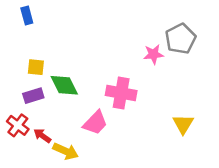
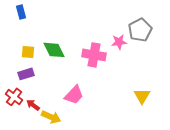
green diamond: (64, 85) -> (54, 50), moved
pink cross: (121, 93) -> (94, 55), moved

